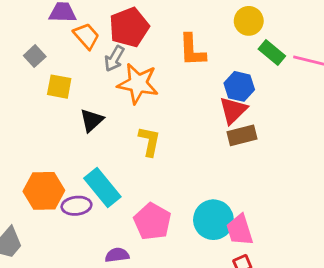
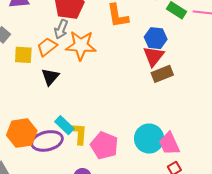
orange trapezoid: (86, 36) -> (47, 47), moved, turned -80
yellow L-shape: (149, 141) -> (79, 134), moved
cyan rectangle: (102, 188) -> (64, 125), size x0.7
purple ellipse: (76, 206) -> (47, 141), size x1.4

